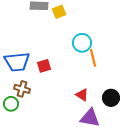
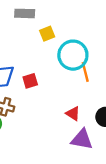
yellow square: (59, 12) -> (47, 34), moved
cyan circle: (82, 43) -> (73, 55), size x1.4

